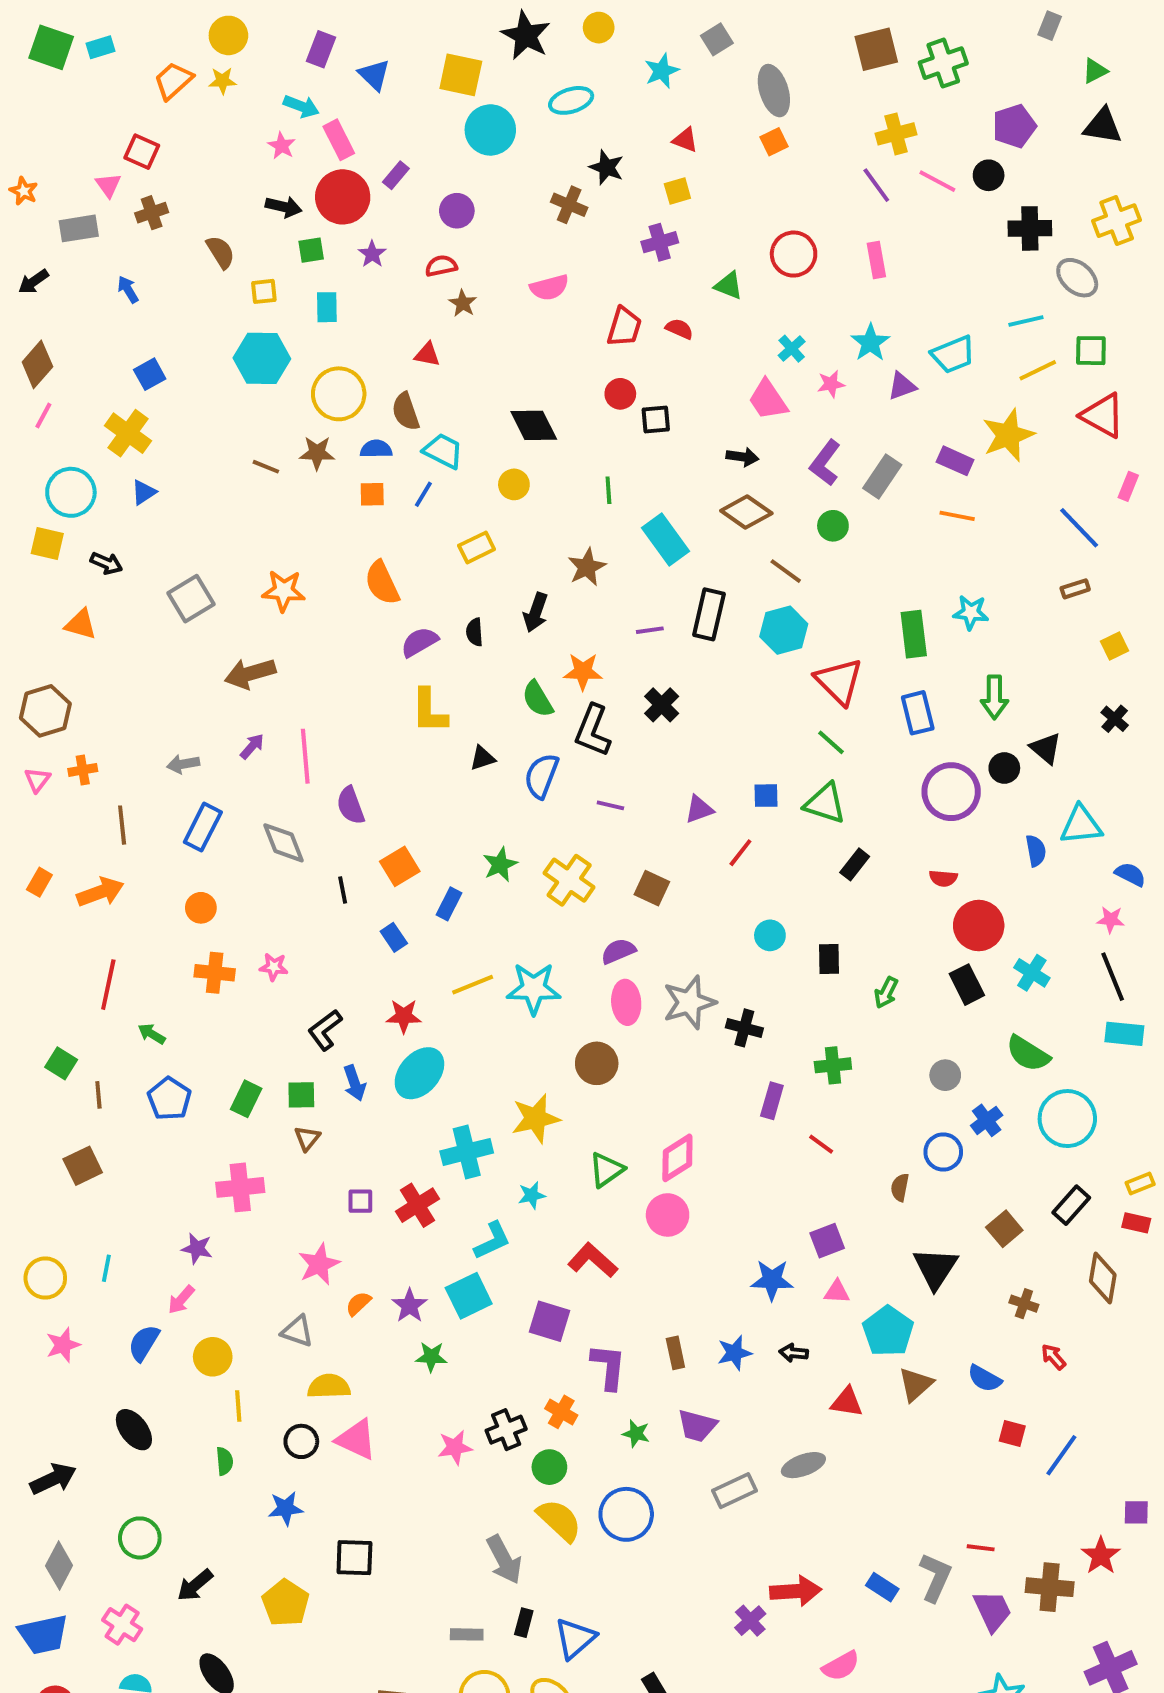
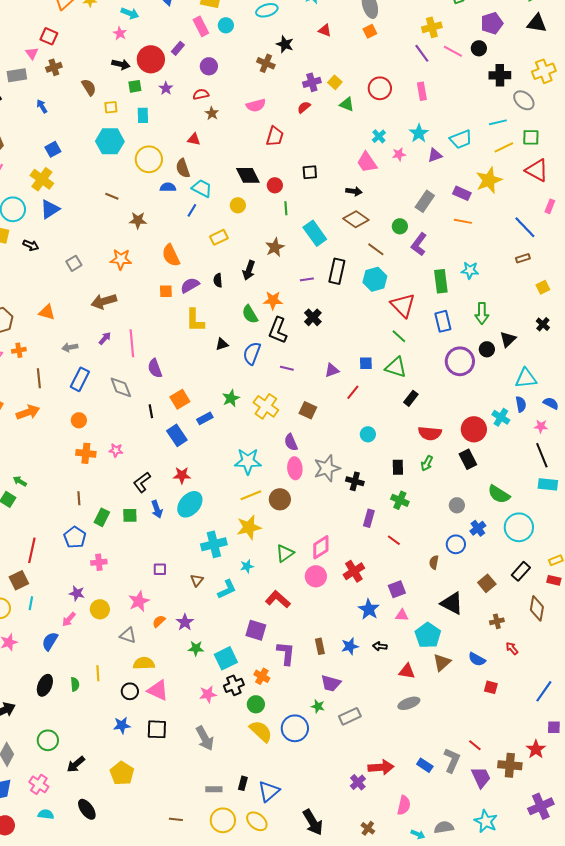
cyan circle: (490, 130) -> (226, 25), size x0.6
pink rectangle: (339, 140) -> (201, 26), moved
yellow square: (677, 191) -> (335, 82), moved, turned -32
red trapezoid: (624, 327) -> (275, 136), moved
red semicircle: (679, 329) -> (304, 107), moved, turned -64
red circle: (620, 394) -> (275, 185), moved
brown star: (317, 453) -> (138, 220), moved
purple L-shape: (825, 463) -> (419, 244), moved
blue triangle: (144, 492) -> (50, 209), size x1.5
orange square: (372, 494) -> (166, 291), moved
gray square: (191, 599) -> (74, 263), size x0.7
orange triangle: (81, 624) -> (47, 312), moved
black triangle: (1046, 748) -> (508, 339), turned 36
blue semicircle: (1036, 851) -> (521, 404), moved
red semicircle: (943, 878) -> (430, 433), moved, size x1.6
blue rectangle: (449, 904) -> (205, 418), turned 35
blue rectangle: (394, 937) -> (177, 435), size x1.5
purple semicircle: (618, 951) -> (291, 442), turned -90
black rectangle: (829, 959) -> (398, 467), moved
cyan cross: (1032, 973) -> (501, 417), moved
red line: (108, 985) -> (32, 550), moved
yellow line: (473, 985) -> (251, 495), moved
green arrow: (152, 1034) -> (20, 481), moved
green cross: (833, 1065) -> (400, 500), turned 30
brown line: (98, 1095) -> (79, 498), moved
blue pentagon: (169, 1099) -> (75, 537), moved
brown triangle: (307, 1138) -> (197, 580), moved
brown square: (83, 1166) -> (19, 580), moved
pink cross: (240, 1187) -> (99, 562), size x0.7
red cross: (417, 1205) -> (354, 571), moved
black triangle: (935, 1268) -> (452, 603), turned -35
blue star: (772, 1280) -> (369, 609), turned 30
cyan square: (469, 1296) -> (226, 658), moved
brown cross: (1024, 1304) -> (497, 621), turned -32
yellow circle: (213, 1357) -> (100, 609), moved
black ellipse: (134, 1430) -> (45, 685), turned 60
green star: (636, 1434) -> (318, 706), moved
blue line: (1061, 1455) -> (544, 691), moved
green semicircle: (224, 1461) -> (75, 684), moved
gray ellipse: (803, 1465) -> (409, 703), moved
red line: (981, 1548) -> (475, 745), turned 32
black square: (354, 1558) -> (157, 729), moved
gray arrow: (504, 1560) -> (205, 738), moved
pink semicircle: (841, 1666) -> (404, 805), turned -48

